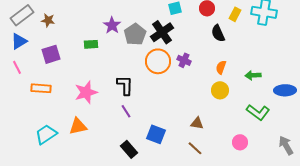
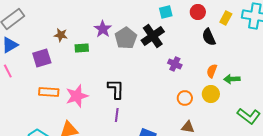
brown star: (48, 20) -> (61, 35), moved
orange circle: (158, 61) -> (185, 98), moved, size x0.6
green arrow: (253, 75) -> (232, 79), moved
orange rectangle: (41, 88) -> (49, 92), moved
purple line: (126, 111) -> (117, 115), turned 40

